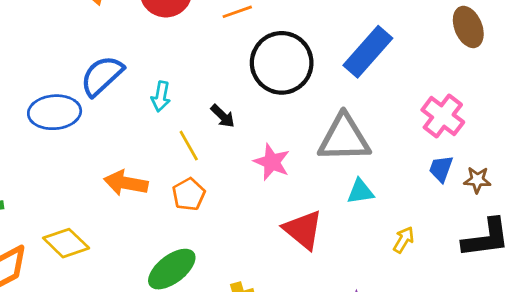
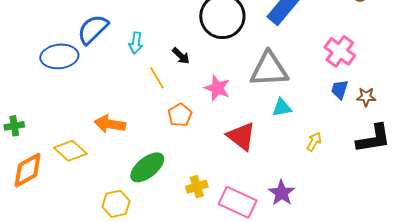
orange arrow: (126, 183) -> (110, 124), moved
orange pentagon: (189, 194) -> (180, 115), moved

